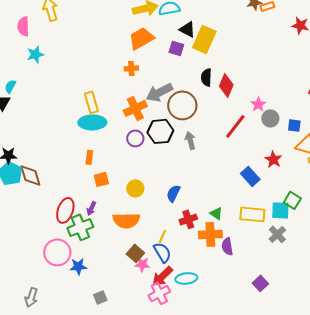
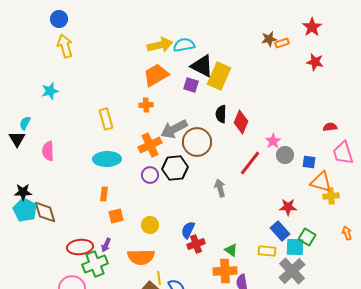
pink semicircle: (23, 26) -> (48, 151), moved
black triangle: (187, 29) -> (202, 66), size x1.4
yellow rectangle: (91, 102) -> (106, 119), moved
gray arrow: (190, 140) -> (220, 188), moved
red star: (273, 159) -> (288, 207), moved, turned -30
blue rectangle: (250, 176) -> (280, 231), moved
red ellipse: (65, 210) -> (80, 247), turned 65
yellow rectangle: (252, 214) -> (267, 251), size x0.7
red cross: (188, 219) -> (196, 244), moved
gray cross: (277, 234) -> (292, 271), size x1.5
yellow line: (162, 236) -> (159, 278), moved, turned -32

